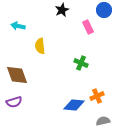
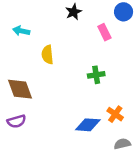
green cross: (81, 63) -> (96, 75), turned -32
orange cross: (97, 96) -> (115, 114), turned -32

